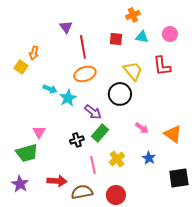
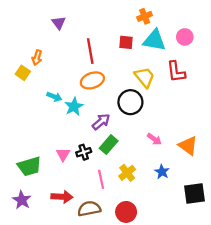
purple triangle: (66, 27) -> (59, 23), moved
cyan triangle: (142, 37) -> (154, 40), size x1.6
purple arrow: (93, 112) -> (101, 122), turned -78
pink triangle: (39, 132) -> (63, 154), moved

